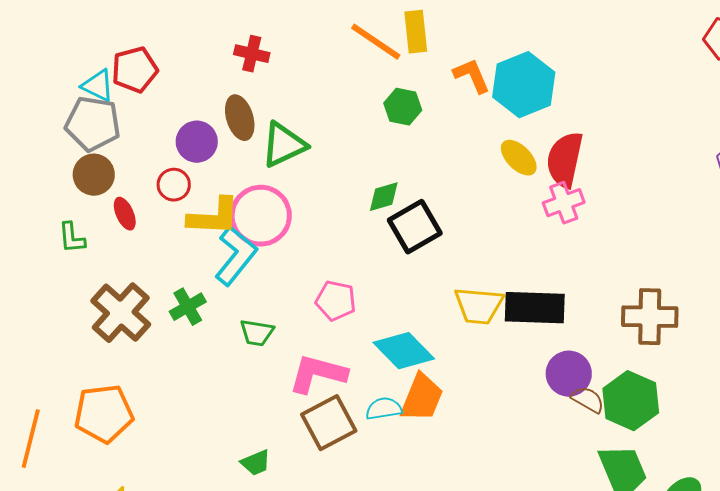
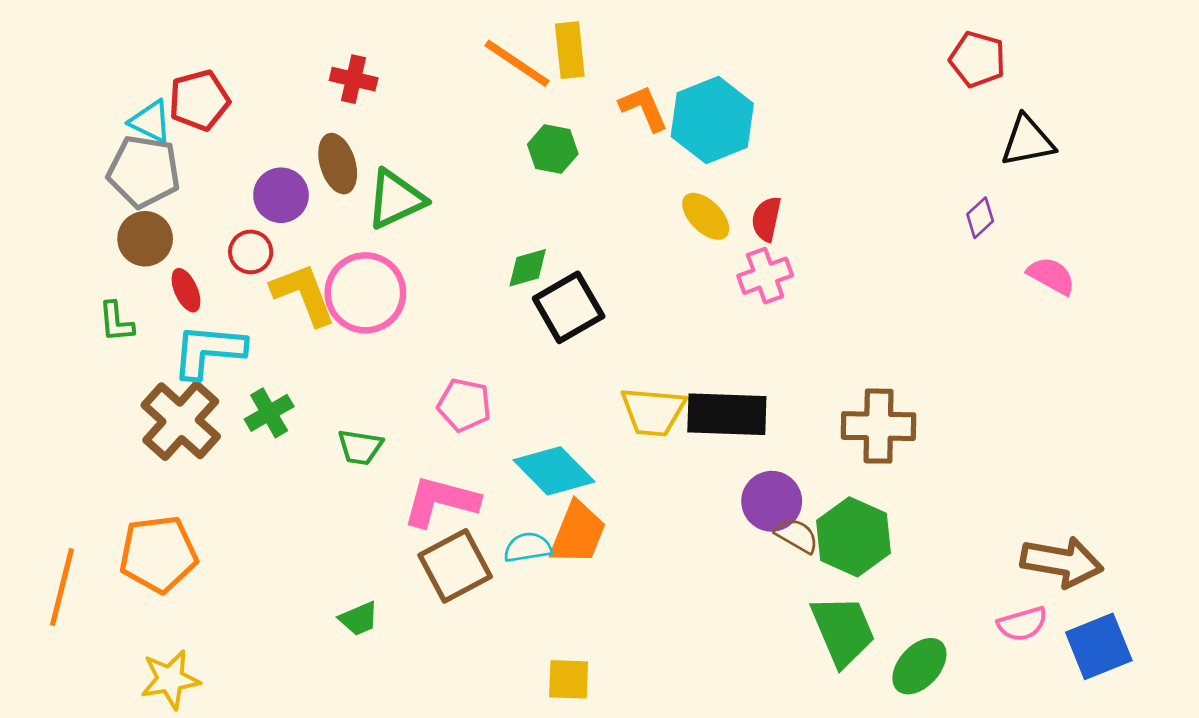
red semicircle: (565, 160) -> (766, 219), size x0.6
yellow L-shape: (214, 217) -> (303, 294), turned -114
cyan L-shape: (236, 256) -> (208, 351), moved, turned -124

